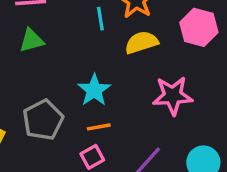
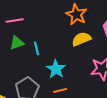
cyan line: (100, 19) -> (36, 48), moved

